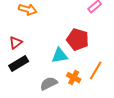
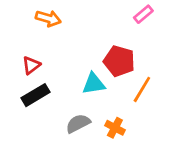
orange line: (96, 71) -> (142, 89), moved
orange cross: (74, 78) -> (115, 128), moved

